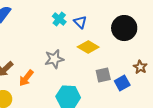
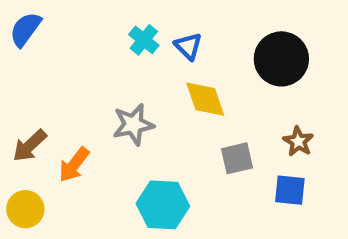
yellow diamond: (88, 47) -> (205, 99), turned 40
brown star: (140, 67) -> (298, 141), moved
blue square: (122, 83) -> (290, 190), moved, turned 35

